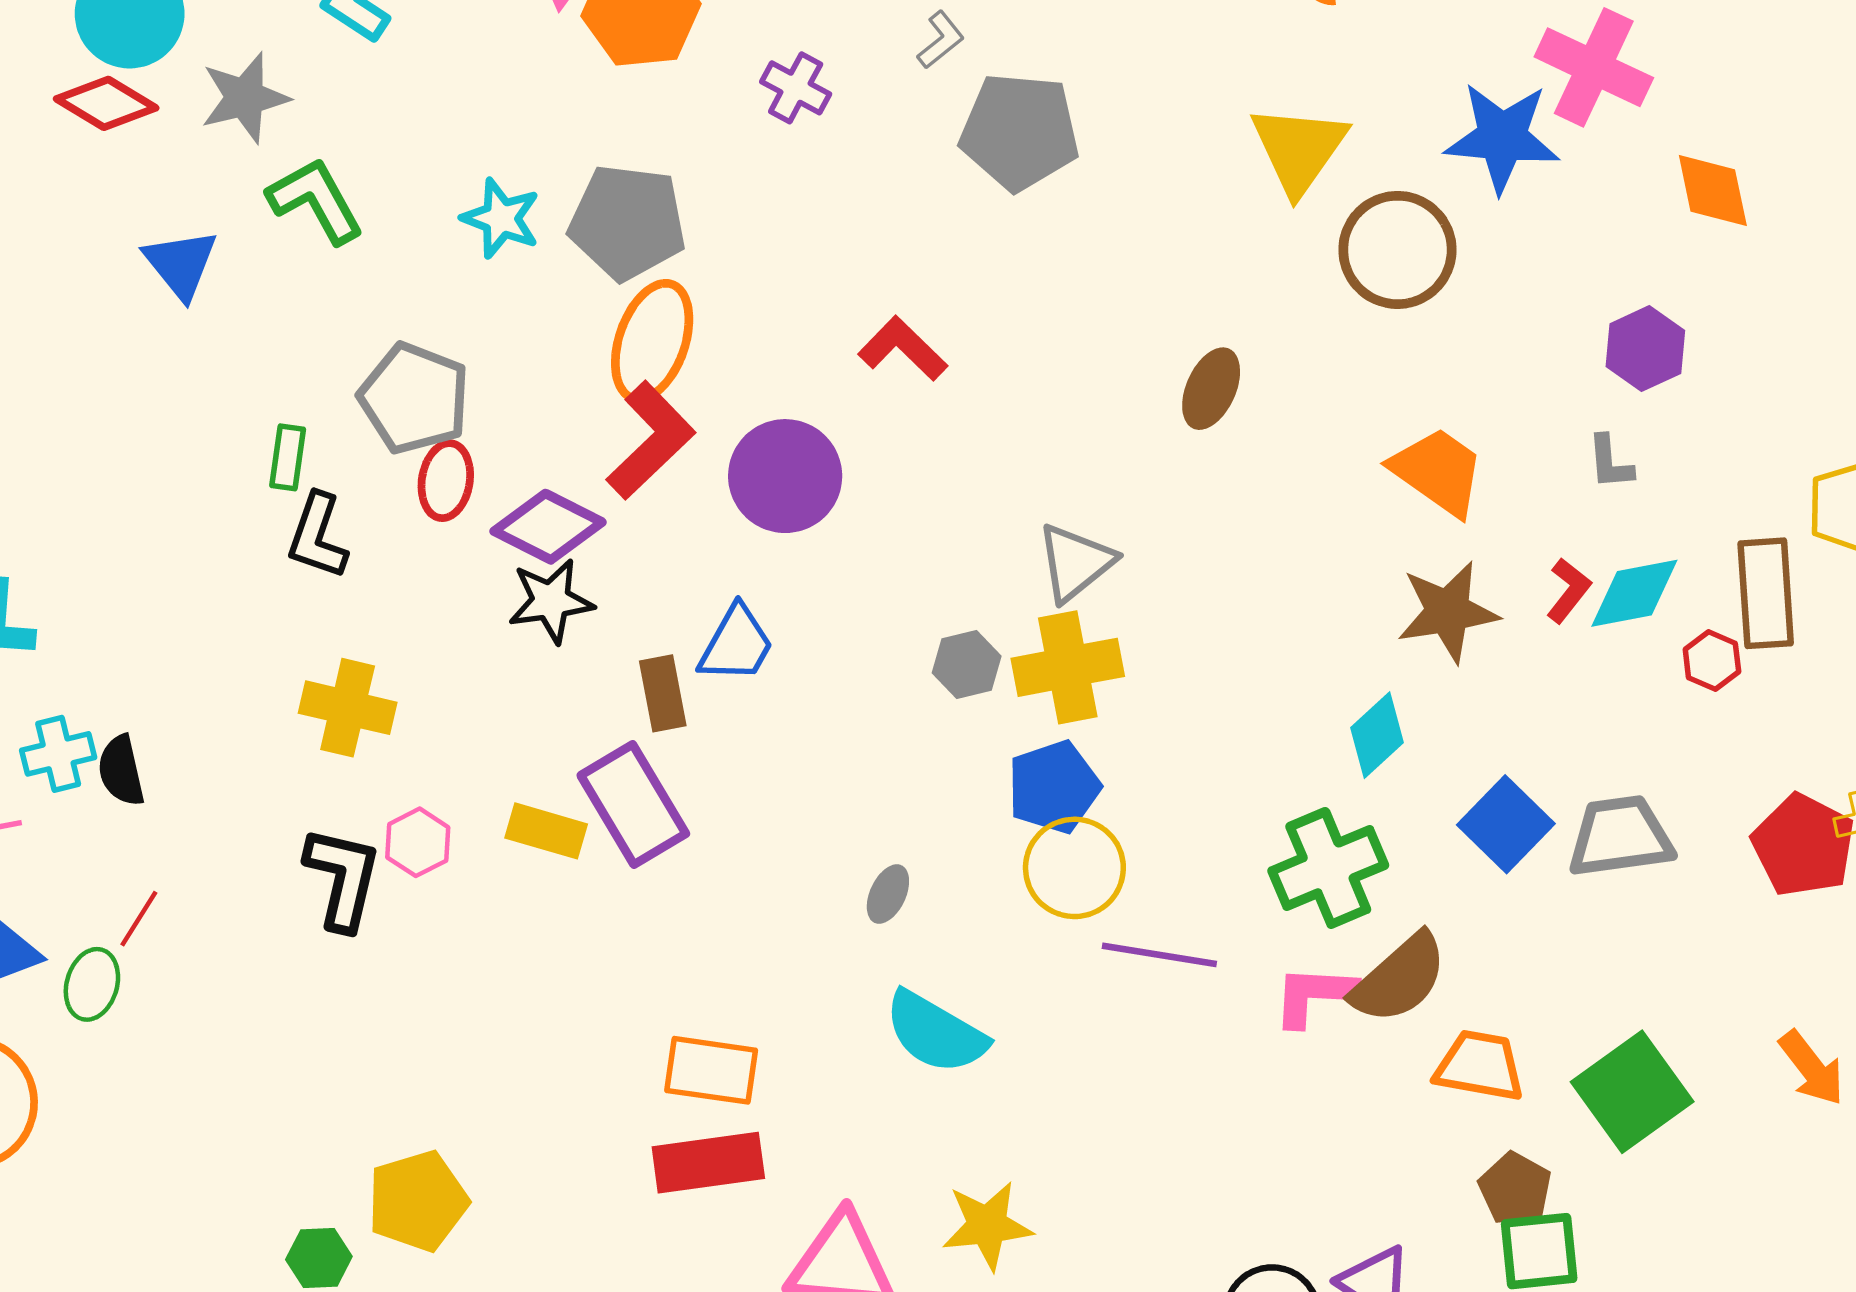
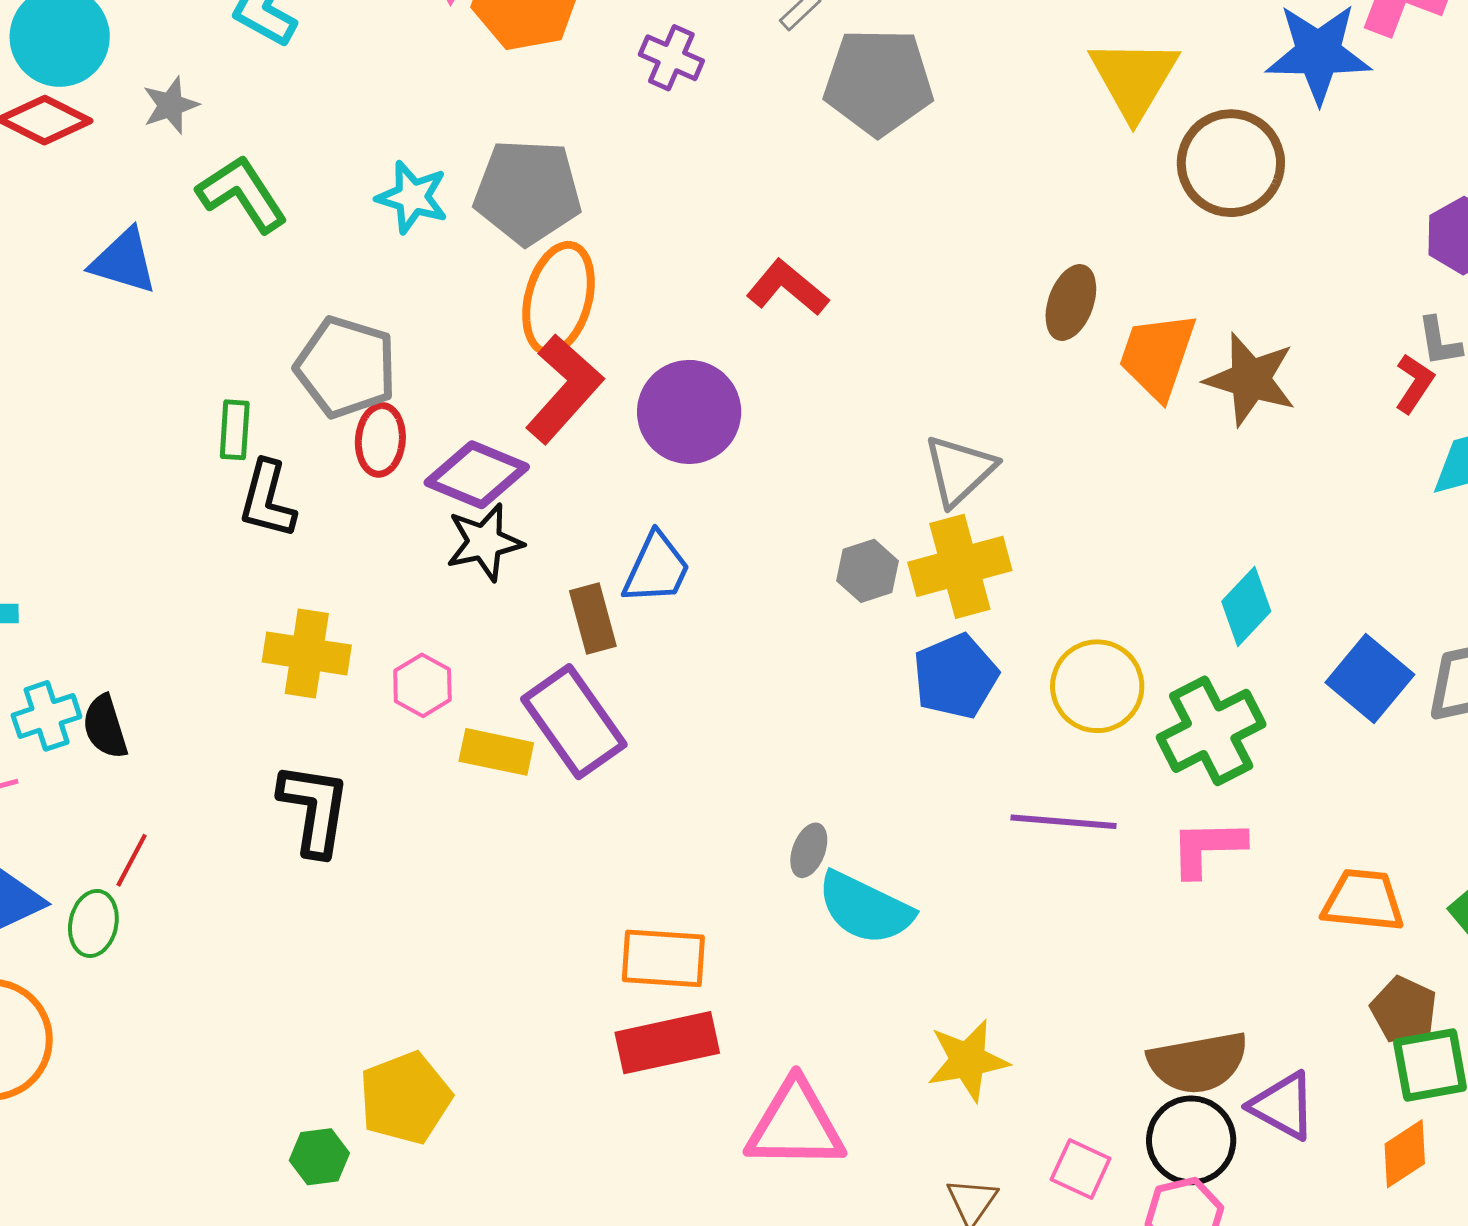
gray star: (245, 98) -> (170, 105), size x0.7
blue triangle: (181, 264) -> (124, 261), turned -30
orange trapezoid: (1438, 471) -> (1157, 356), moved, turned -102
red L-shape: (1569, 590) -> (1414, 383), moved
brown star: (1448, 612) -> (1250, 379), moved, turned 30
pink hexagon: (418, 842) -> (422, 685), moved
yellow circle: (1074, 868) -> (1097, 686), moved
gray ellipse: (888, 894) -> (809, 850), moved
brown semicircle: (1399, 978) -> (1198, 1063), moved, turned 36
yellow star: (987, 1225) -> (968, 1060), moved

